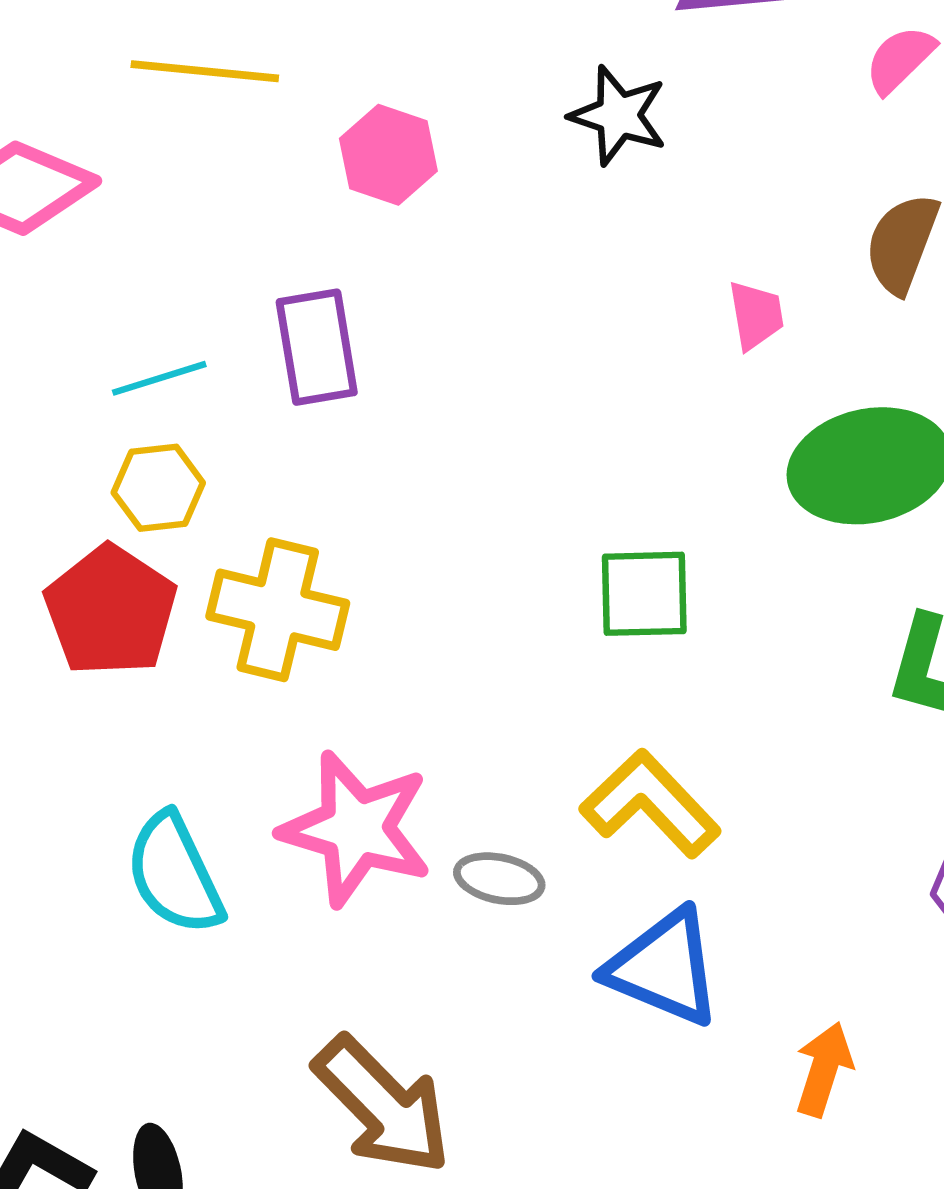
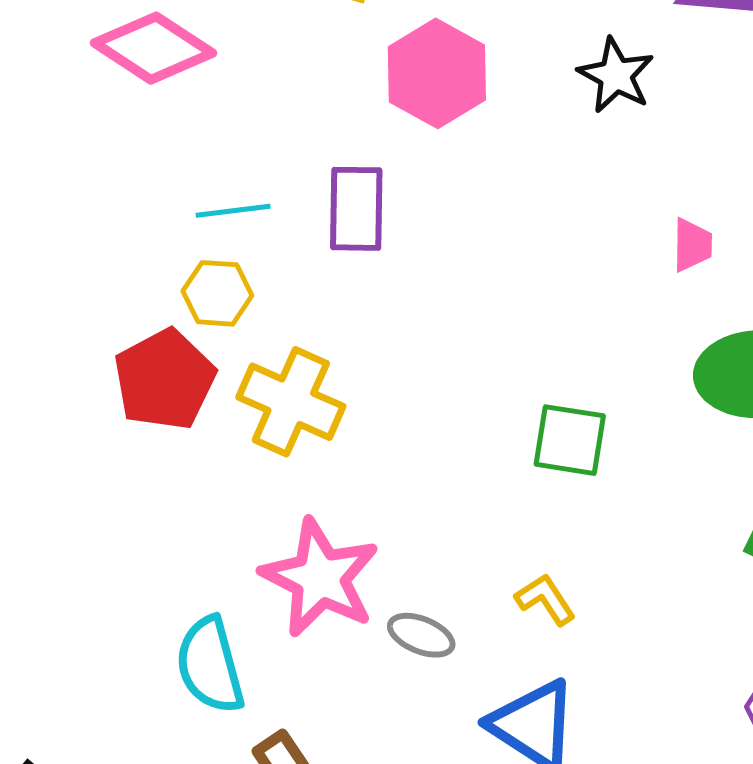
pink hexagon: (388, 155) -> (437, 73), size x1.4
yellow L-shape: (650, 804) -> (545, 599), size x0.6
cyan semicircle: (174, 874) -> (210, 665), moved

